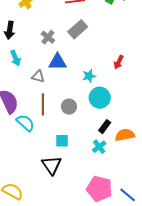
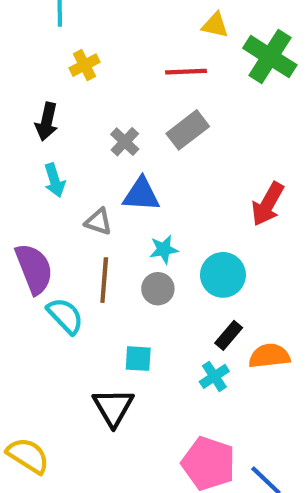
red arrow: (119, 62) -> (268, 204), size x1.5
cyan star: (89, 76) -> (164, 249), moved

